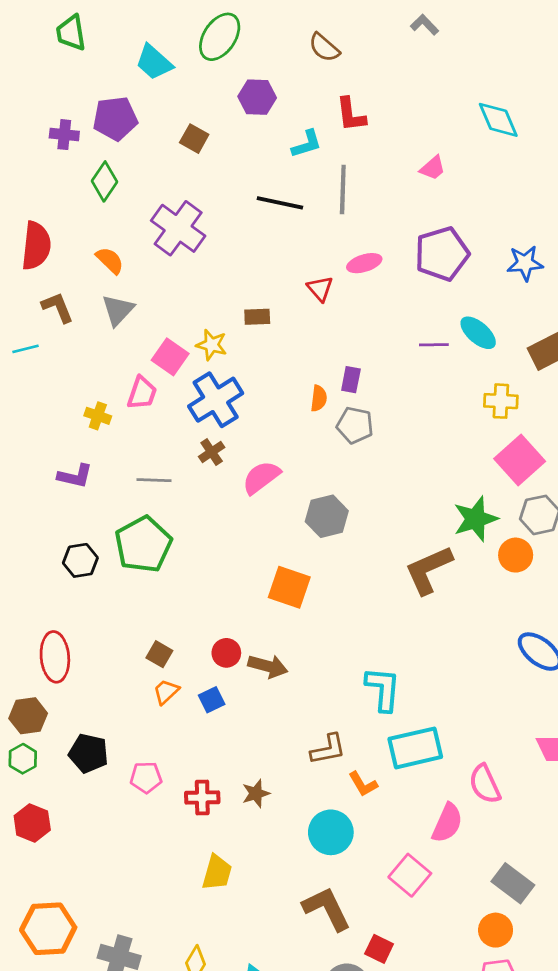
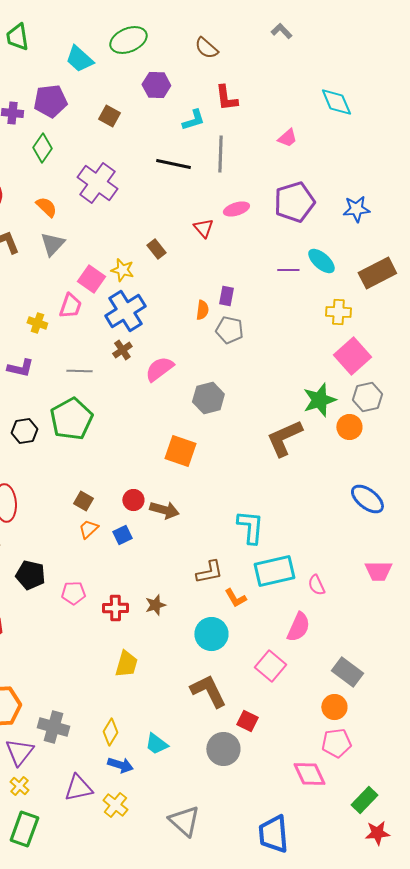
green ellipse: (220, 37) -> (128, 40), turned 33
brown rectangle: (257, 317) -> (156, 249), turned 54
pink semicircle: (485, 784) -> (316, 585), moved, size x0.7

